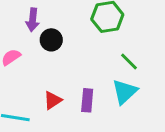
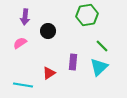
purple arrow: (33, 20) -> (25, 17), moved
purple rectangle: (87, 100) -> (73, 62), moved

